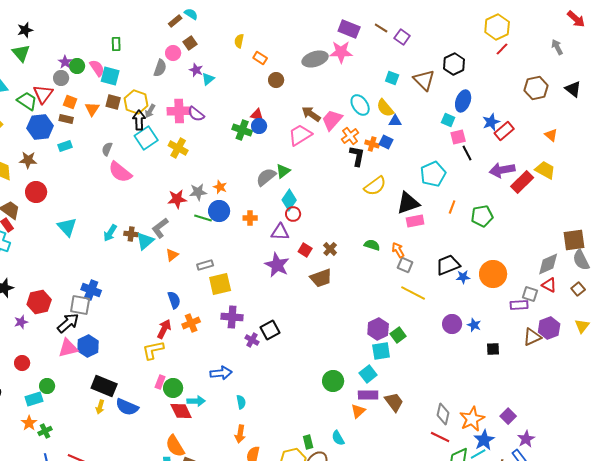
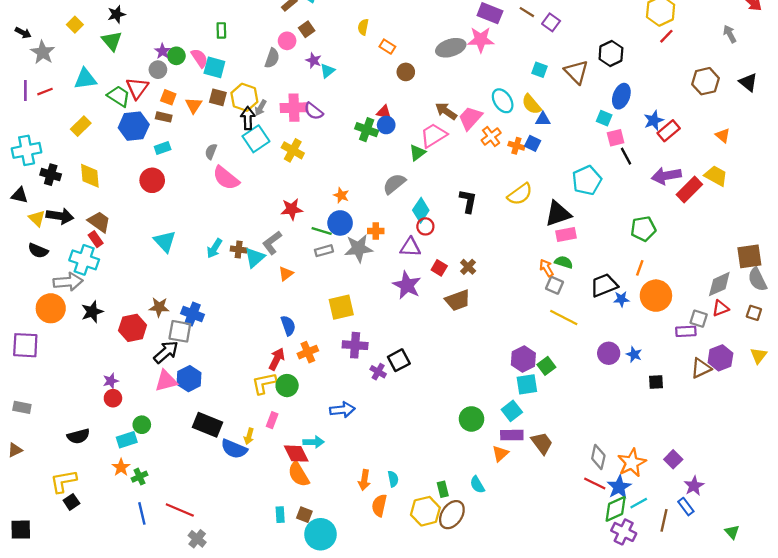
black L-shape: (357, 156) -> (468, 201), moved
brown star: (28, 160) -> (159, 307), moved
green triangle: (283, 171) -> (417, 153), moved
red circle: (36, 192) -> (152, 180), moved
gray star: (198, 192) -> (359, 248), moved, size x1.4
orange line: (452, 207) -> (640, 268), moved
green semicircle: (372, 245) -> (564, 262), moved
gray rectangle: (205, 265) -> (324, 251), moved
red triangle: (549, 285) -> (720, 308), turned -49
brown square: (578, 289) -> (754, 313), turned -32
purple star: (21, 322) -> (111, 381), moved
green circle: (173, 388) -> (287, 386), moved
cyan semicircle: (241, 402) -> (393, 479), moved
yellow arrow: (100, 407) -> (249, 436), moved
blue star: (484, 440) -> (619, 487), moved
orange semicircle: (175, 446) -> (299, 474), moved

